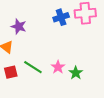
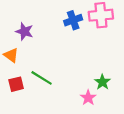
pink star: (58, 67) -> (88, 98), moved
green star: (76, 73) -> (102, 82), moved

